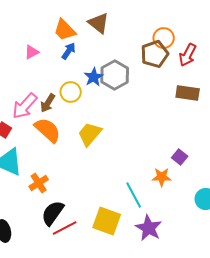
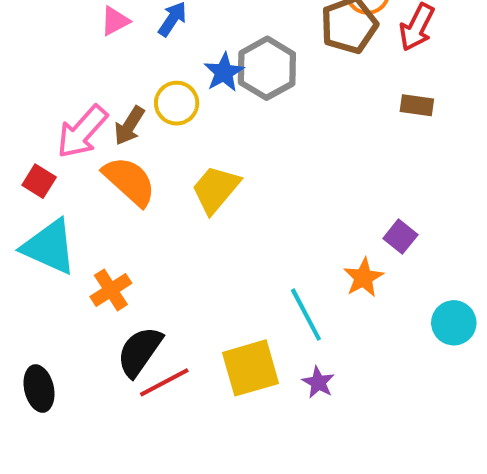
pink triangle: (32, 52) -> (115, 21), moved
brown rectangle: (188, 93) -> (417, 105), size x0.7
orange star: (162, 177) -> (363, 278), turned -30
yellow square: (107, 221) -> (251, 368), turned -36
purple star: (149, 228) -> (318, 382), moved, size x0.6

